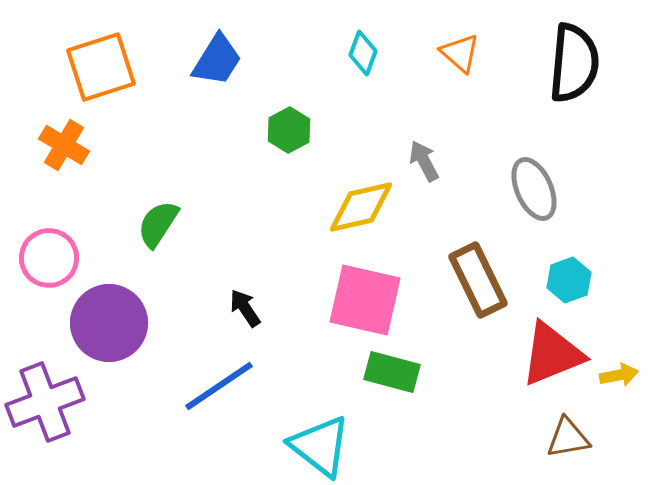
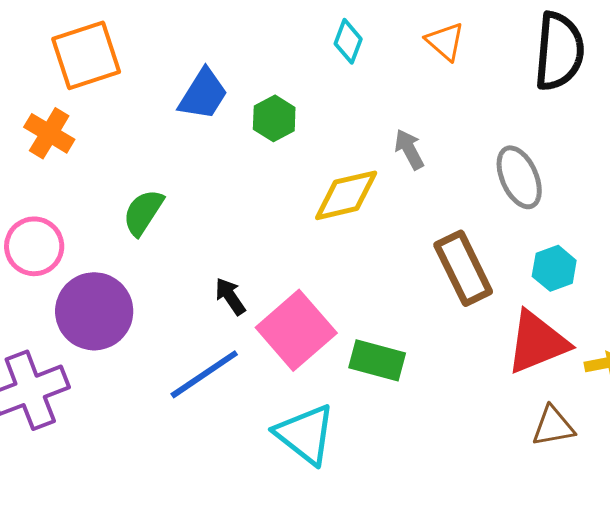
blue trapezoid: (217, 60) -> (203, 94), moved
pink square: (365, 300) -> (296, 330), moved, turned 36

